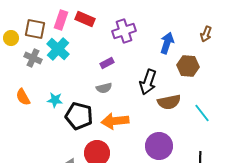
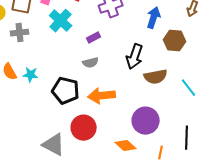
cyan cross: (58, 49) -> (61, 21), moved
gray cross: (33, 58) -> (20, 33), turned -30
cyan star: (55, 100) -> (31, 75), moved

